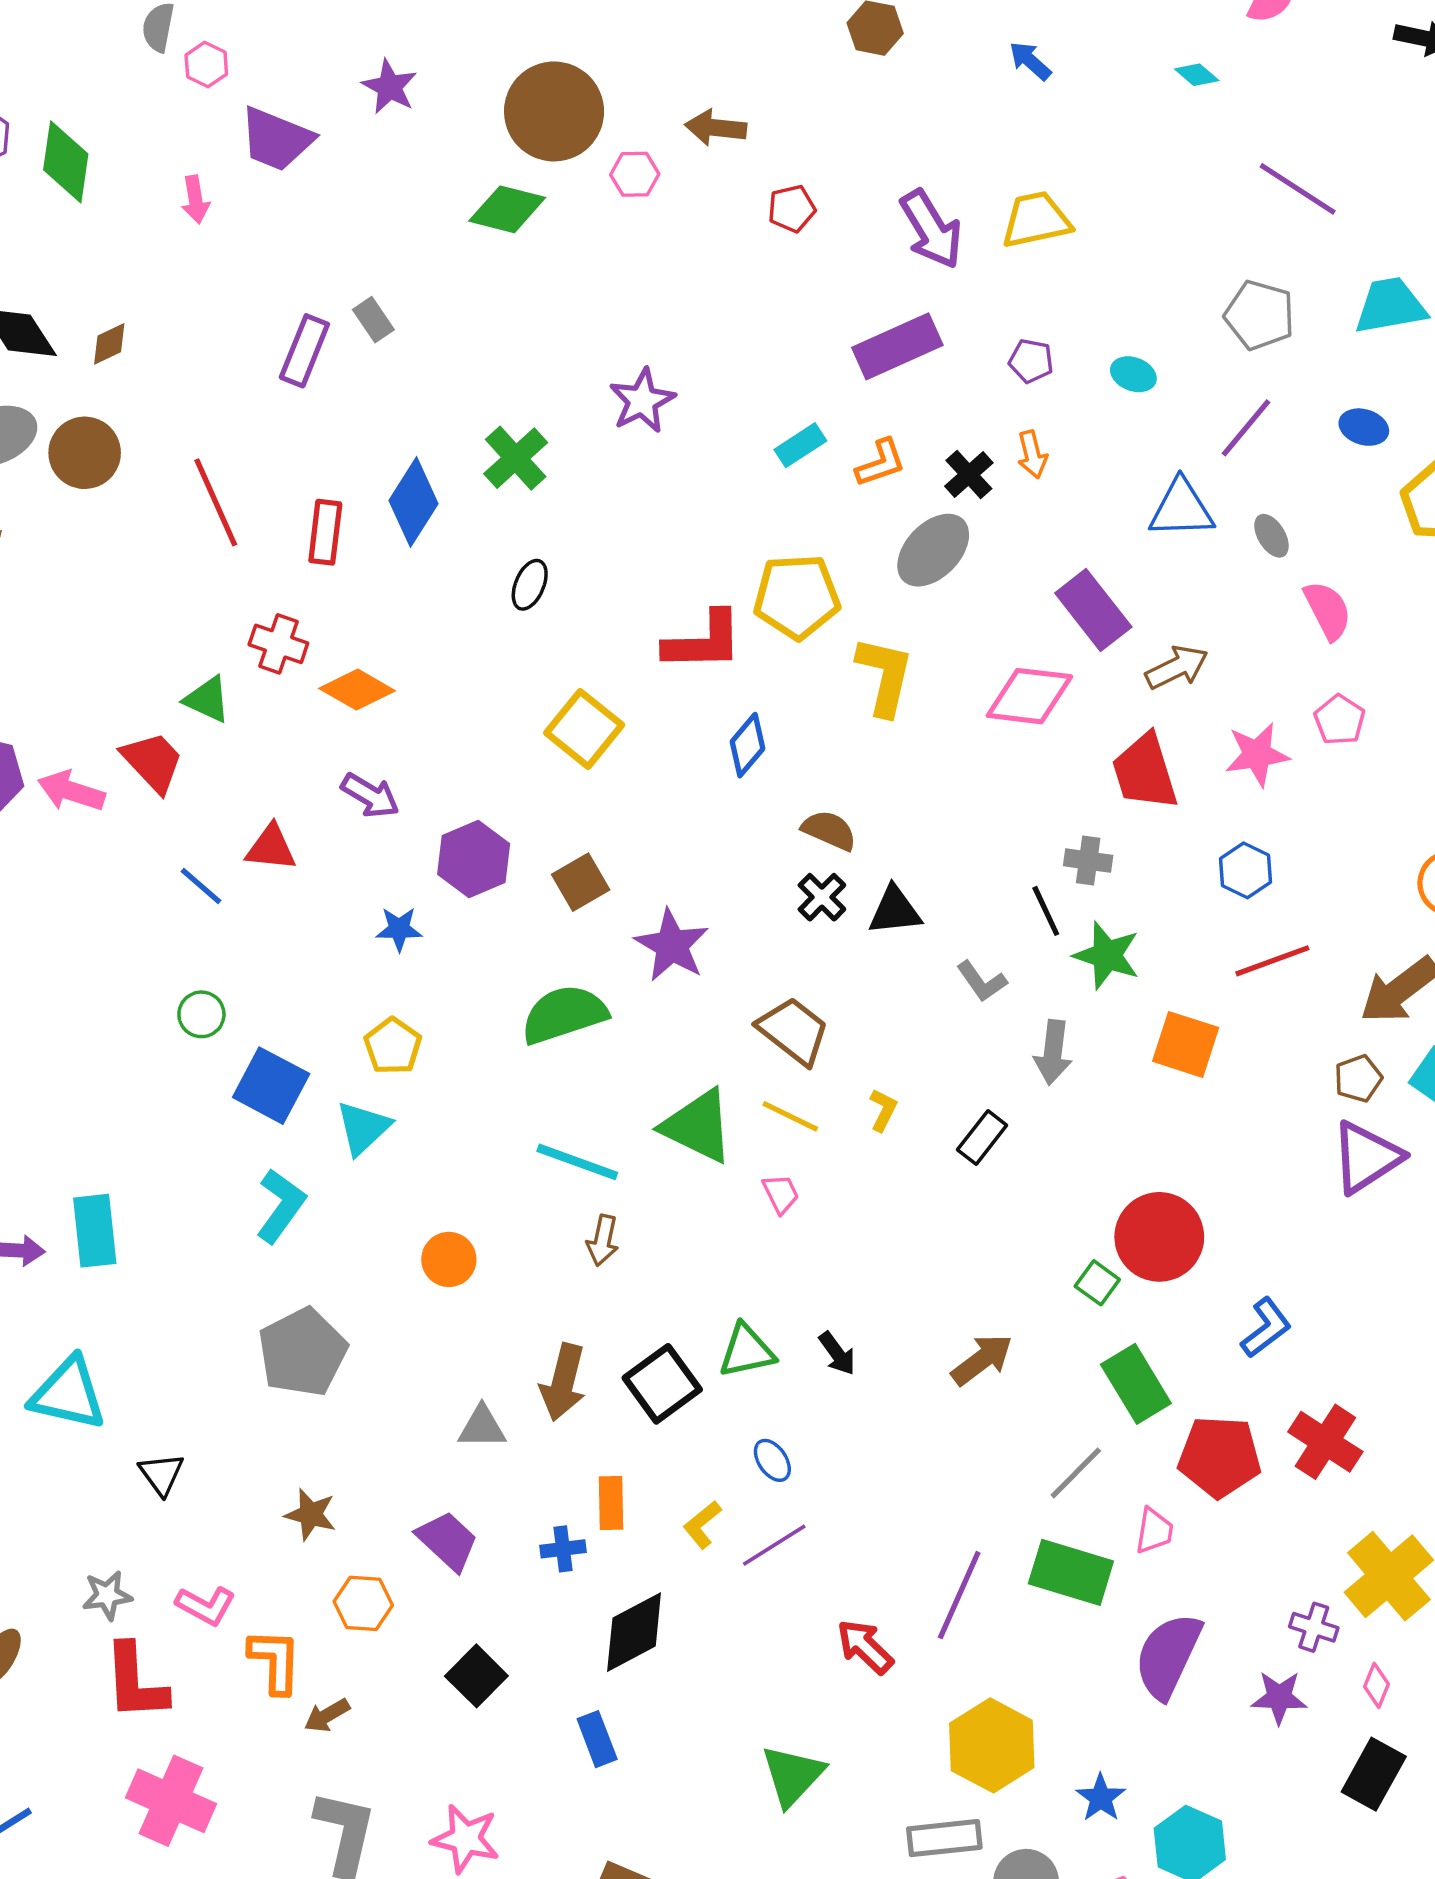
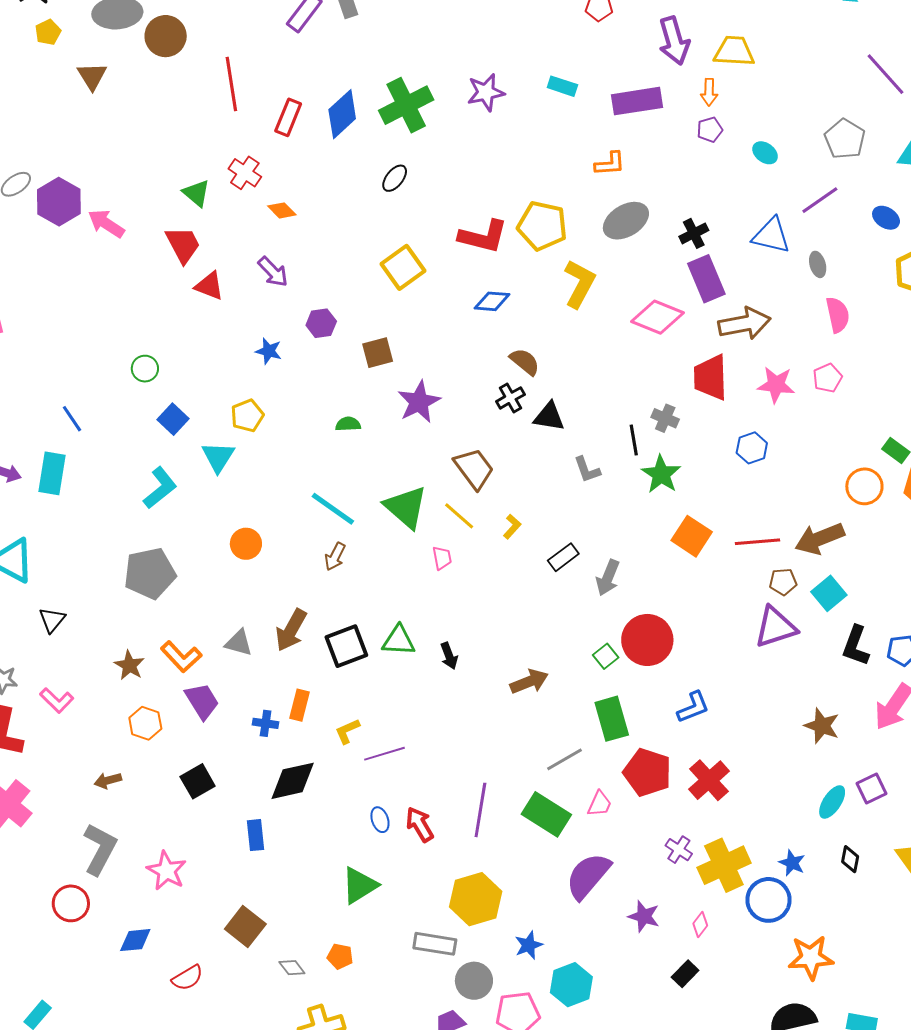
purple pentagon: (1031, 361) -> (710, 130), turned 30
cyan rectangle: (800, 445) -> (562, 86), moved, turned 36
orange arrow: (1032, 454) -> (709, 92), moved
green cross: (516, 458) -> (406, 105), size x1.4
black cross: (969, 475) -> (694, 233), moved
brown arrow: (1177, 667) -> (744, 324), size x1.4
orange diamond: (357, 690) -> (282, 210), size x0.7
blue diamond: (747, 745) -> (492, 301), turned 39
red trapezoid: (153, 762) -> (183, 245), moved
purple hexagon: (474, 859) -> (321, 323), size x0.7
blue line: (201, 886) -> (72, 419), moved
red line: (1272, 961) -> (757, 542), moved
green semicircle: (564, 1014) -> (348, 424), size x0.5
gray arrow: (1053, 1052) -> (608, 578), moved
blue square: (271, 1086) -> (173, 419), size x0.7
cyan triangle: (363, 1128) -> (218, 457), turned -30
blue ellipse: (772, 1460) -> (380, 820), moved
purple line: (959, 1595) -> (480, 810), turned -30
purple cross: (1314, 1627) -> (679, 850), moved
orange L-shape: (275, 1661) -> (181, 657), moved, turned 120
black rectangle: (1374, 1774) -> (685, 974), size x0.7

